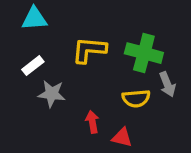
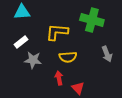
green cross: (144, 53) -> (92, 20), moved
yellow semicircle: (136, 98) -> (68, 57), moved
red triangle: (122, 138) -> (78, 88), turned 32

